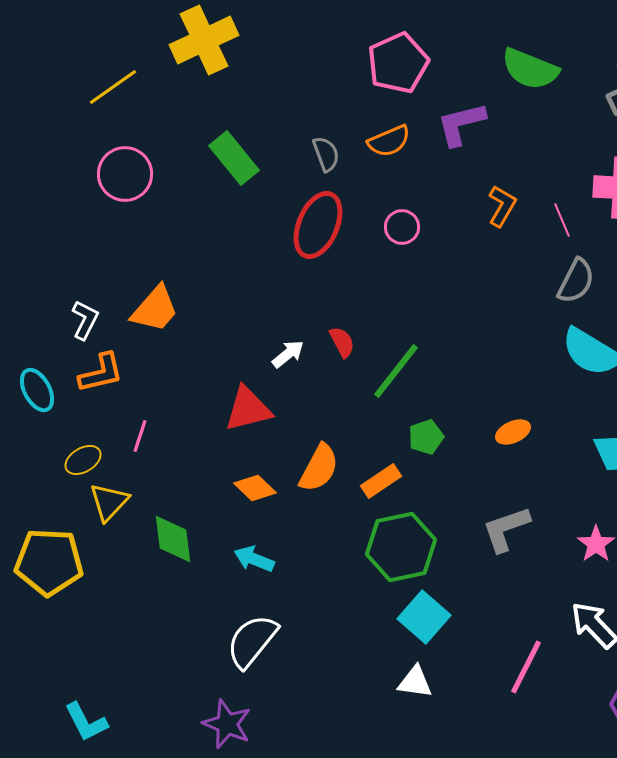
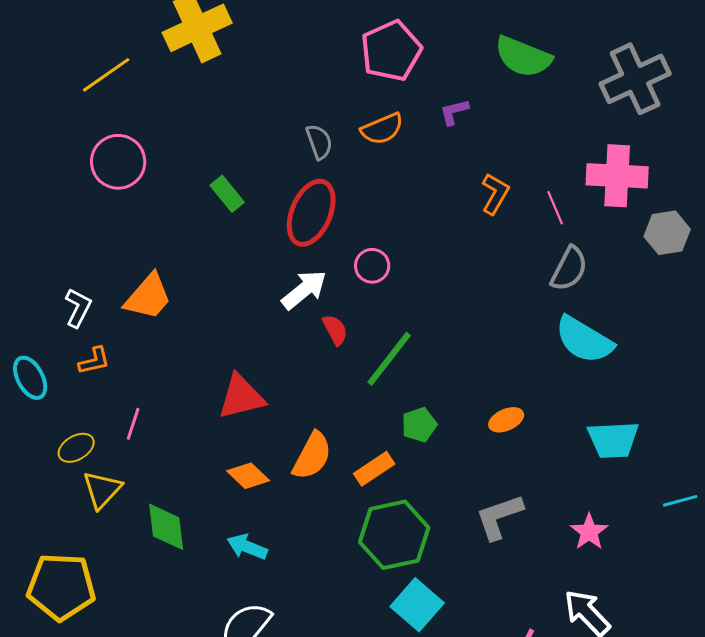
purple L-shape: (461, 124) -> (454, 112), size x0.6
green rectangle: (234, 158) -> (227, 194), moved, size x0.7
pink circle: (402, 227) -> (372, 266), moved
white arrow: (288, 354) -> (304, 290), moved, size x1.4
orange L-shape: (101, 373) -> (94, 361), size x0.7
yellow pentagon: (49, 562) -> (61, 587), moved

